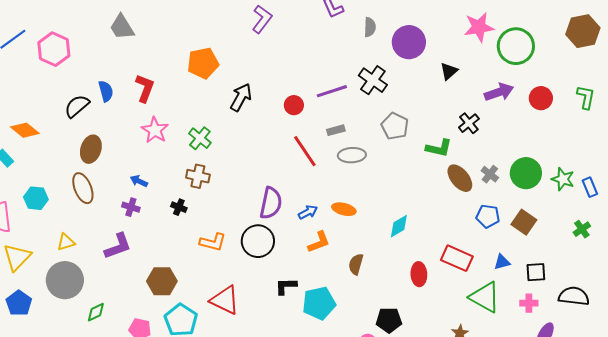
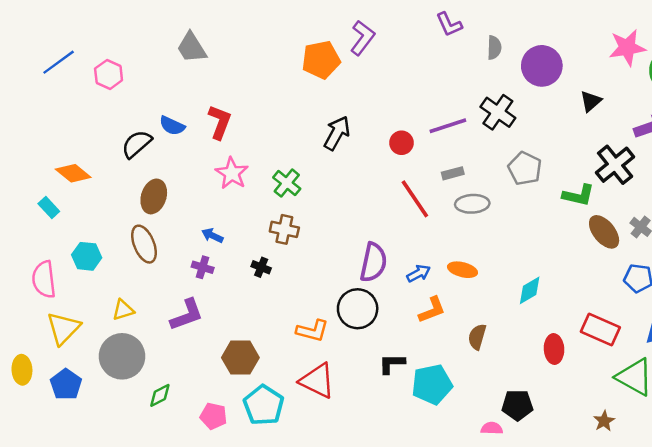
pink hexagon: (54, 49) -> (109, 74), size x0.7
orange pentagon: (203, 63) -> (321, 60), moved
blue semicircle: (106, 91) -> (172, 126), turned 130
black cross: (469, 123) -> (615, 165), size x1.5
orange L-shape: (213, 242) -> (312, 331), moved

